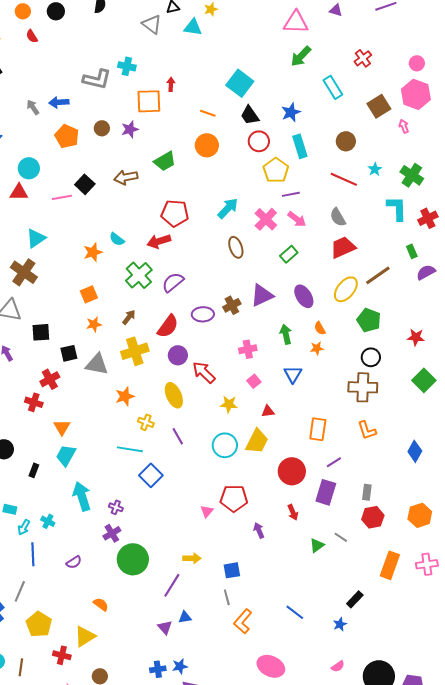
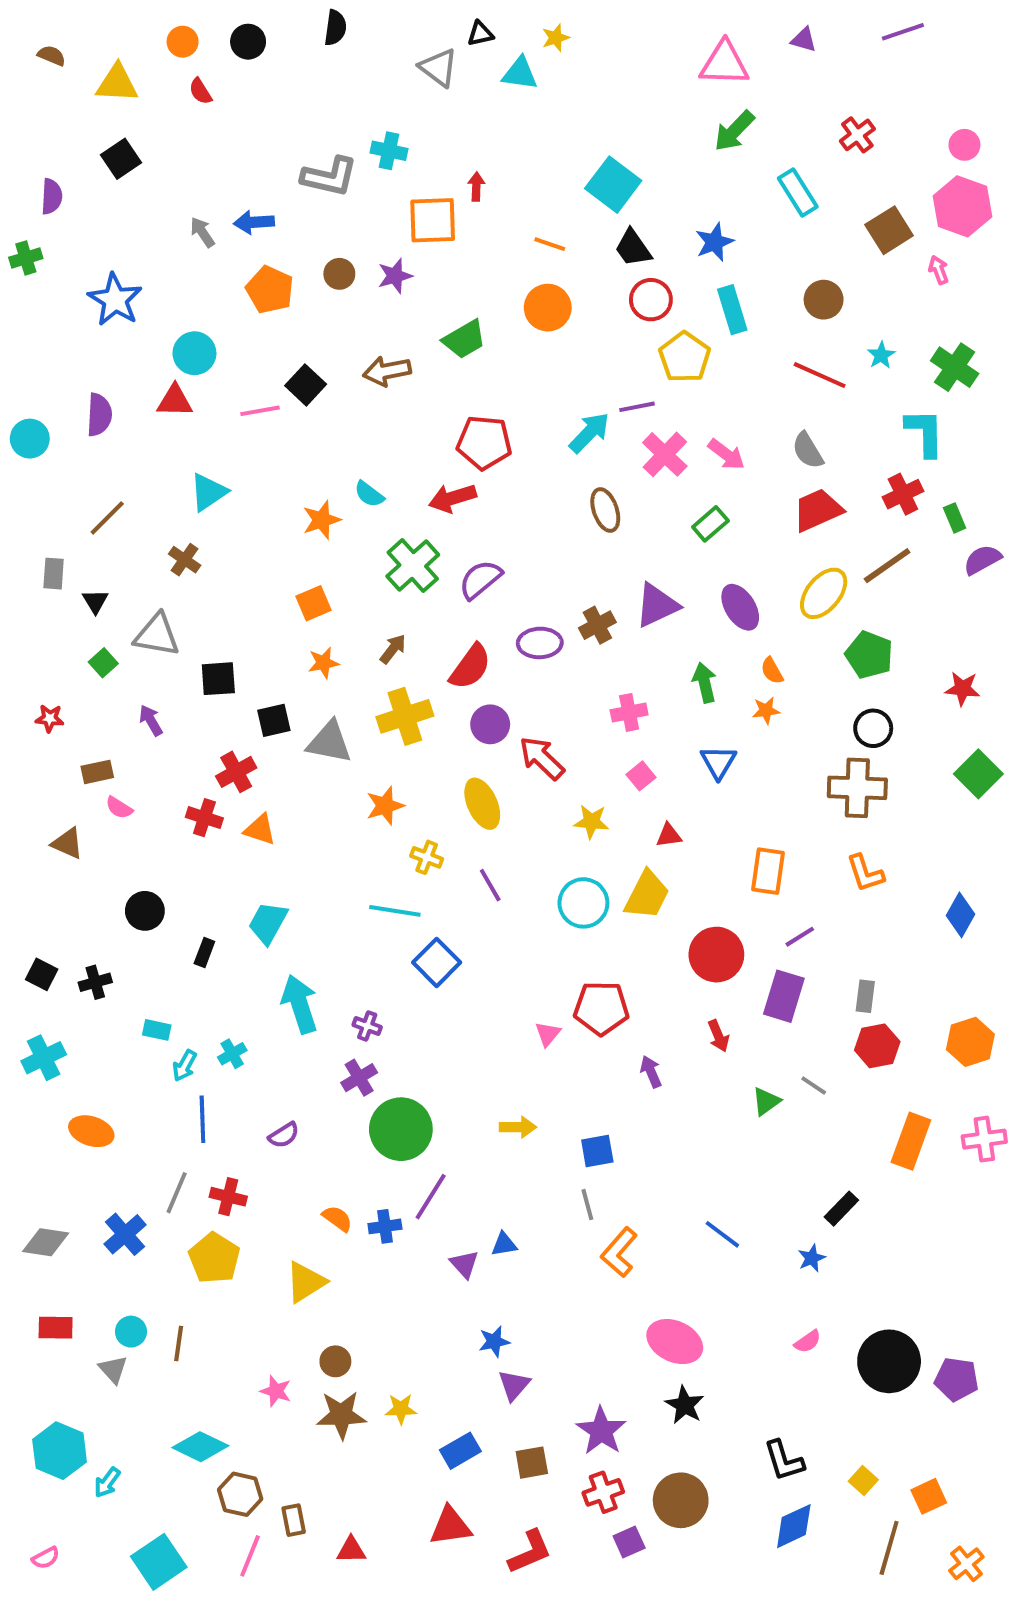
purple line: (291, 194) -> (637, 407), moved
red cross: (428, 218) -> (903, 494), moved
brown cross: (24, 272) -> (185, 560), size x0.6
orange triangle: (62, 427) -> (260, 830), moved, turned -42
cyan cross: (48, 521) -> (232, 1054), turned 32
purple line: (172, 585) -> (431, 1197), moved
red cross: (62, 655) -> (228, 1197), moved
blue cross: (158, 669) -> (385, 1226), moved

